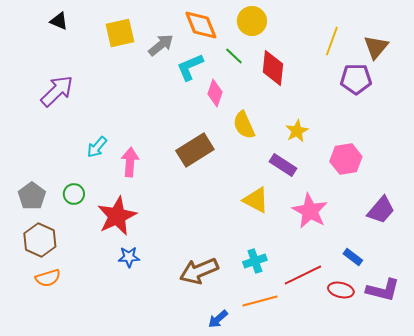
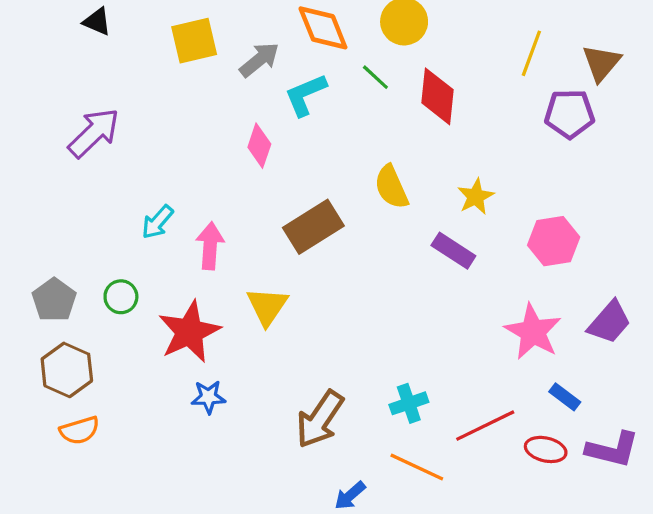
pink diamond: (215, 93) -> (259, 146), moved
yellow triangle: (256, 200) -> (267, 306), moved, turned 36
pink star: (310, 211) -> (533, 332), moved
brown arrow: (199, 271) -> (320, 419), turned -33
orange line: (260, 301) -> (417, 467), turned 40

